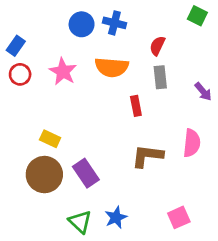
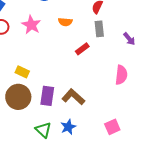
orange semicircle: (112, 67) -> (65, 22), size x0.6
red rectangle: (136, 106) -> (82, 49), turned 64
brown L-shape: (147, 156) -> (73, 97), moved, turned 35
purple rectangle: (86, 173) -> (47, 96), turned 42

